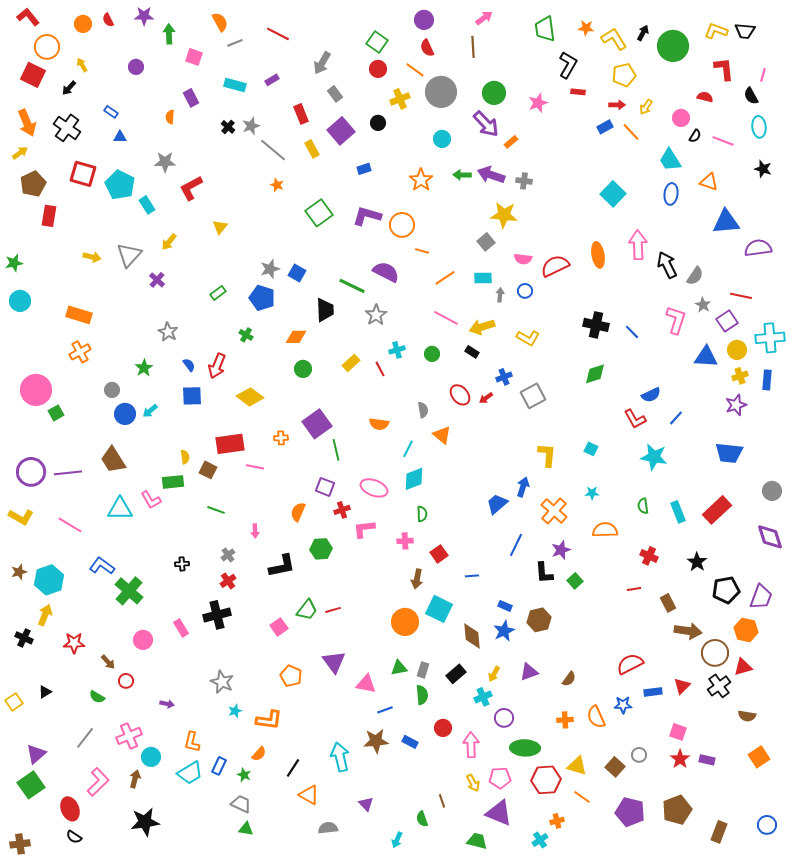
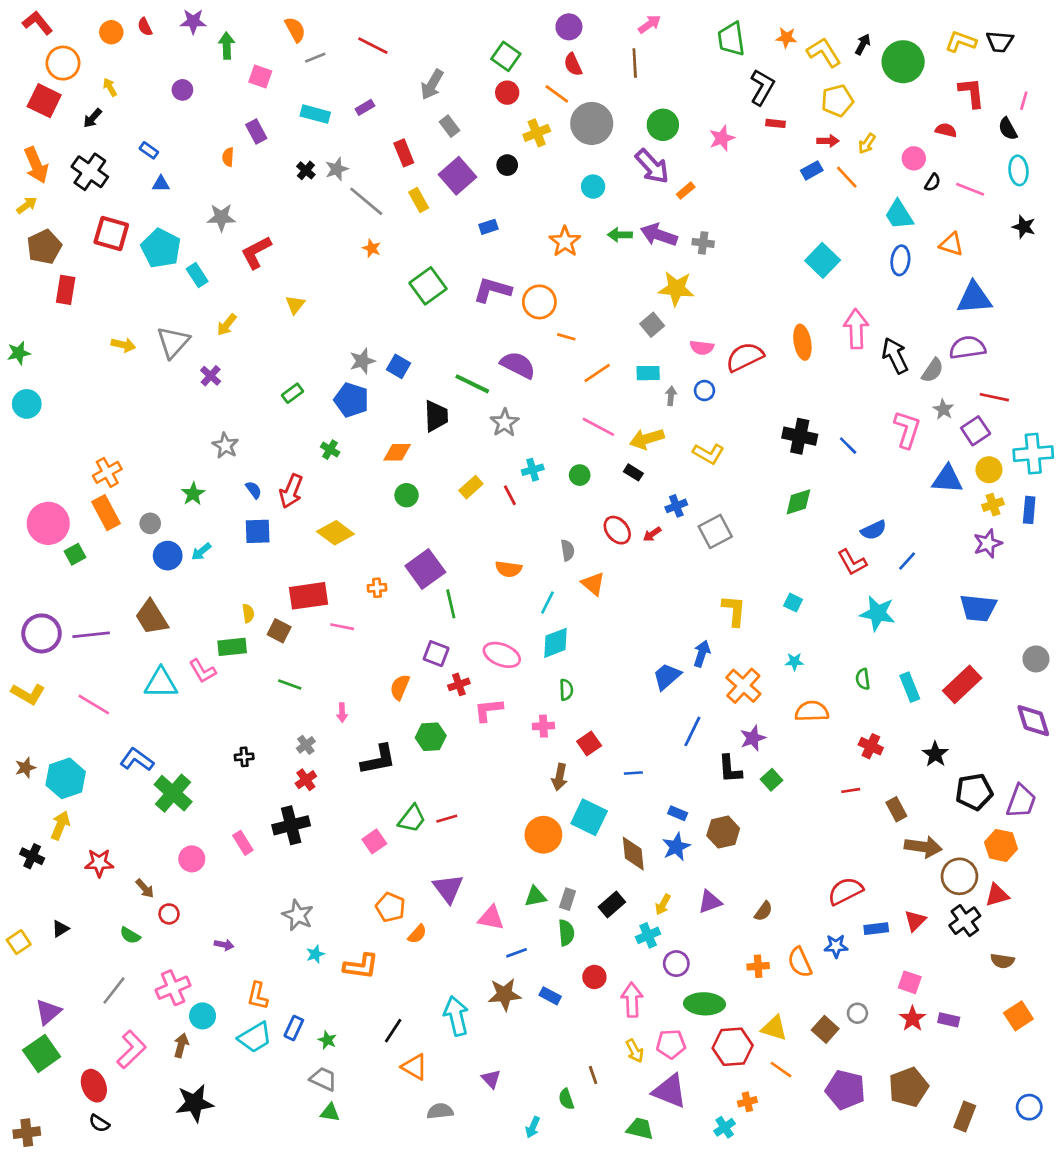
purple semicircle: (758, 248) -> (967, 348), moved
orange rectangle: (79, 315) -> (106, 513), moved, turned 45
orange semicircle: (259, 754) -> (417, 934), moved

